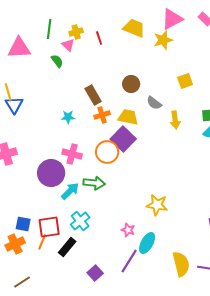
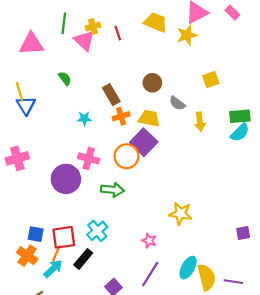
pink triangle: (68, 45) -> (84, 41), size x1.5
green semicircle: (57, 61) -> (65, 78), moved
cyan arrow: (70, 191) -> (53, 269), moved
cyan ellipse: (147, 243) -> (188, 268), moved
orange cross: (15, 244) -> (27, 256), turned -30

